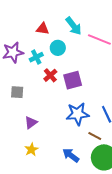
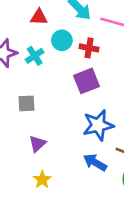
red cross: (50, 75) -> (89, 48), moved, turned -32
gray square: (17, 92) -> (26, 103), moved
blue arrow: (71, 155) -> (95, 162), moved

